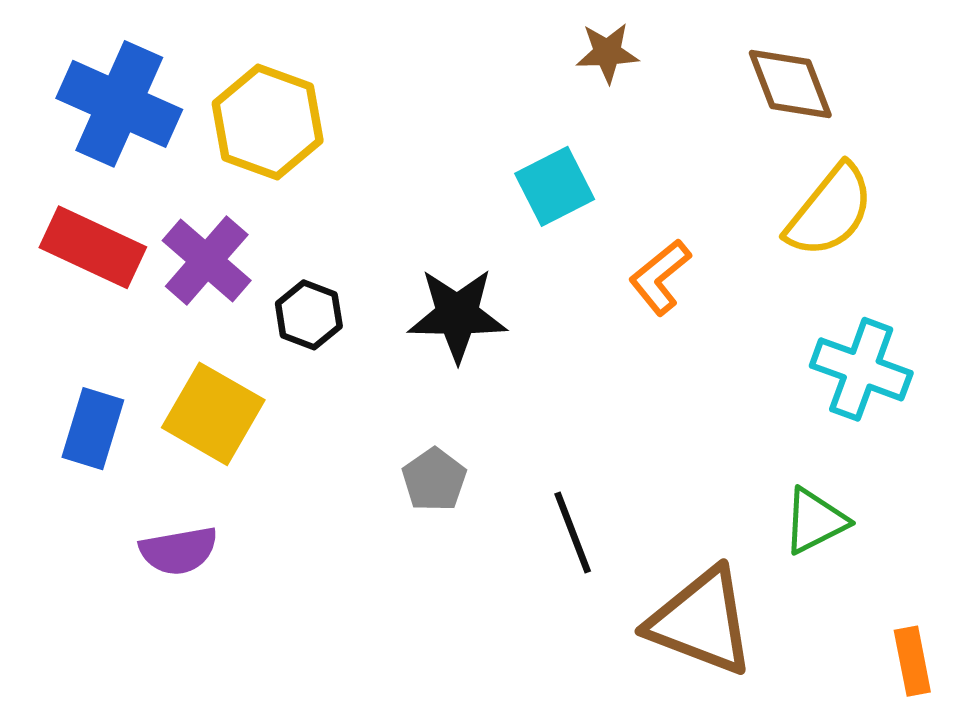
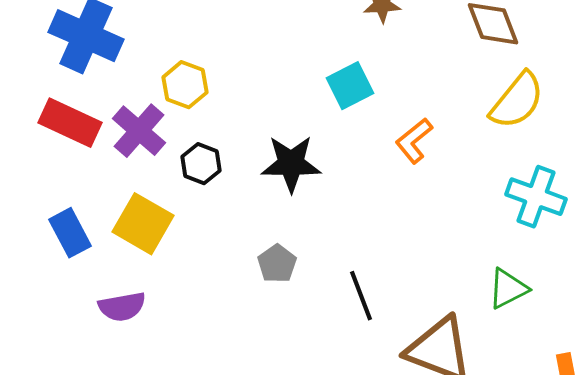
yellow hexagon: (268, 122) -> (185, 85), moved, size x0.7
blue rectangle: (93, 429) -> (70, 233), turned -45

